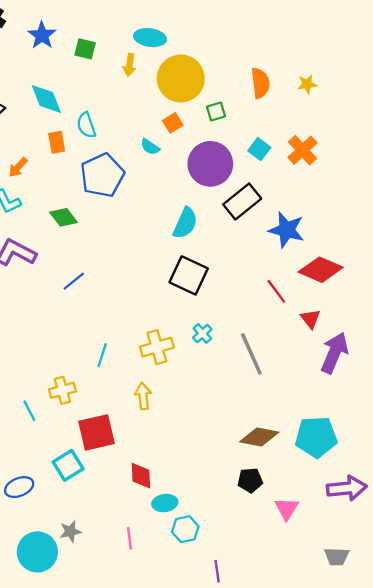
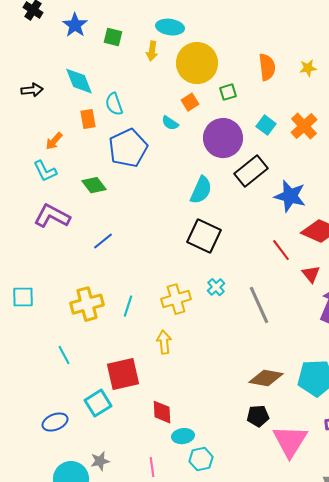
yellow cross: (62, 390) -> (87, 304), moved, size x1.4
pink triangle: (287, 509) -> (290, 441), size x1.6

